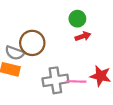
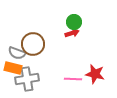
red arrow: (83, 36) -> (72, 33), moved
gray cross: (55, 80) -> (27, 79), moved

